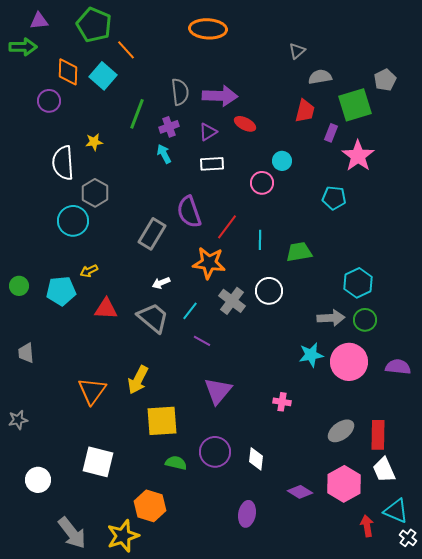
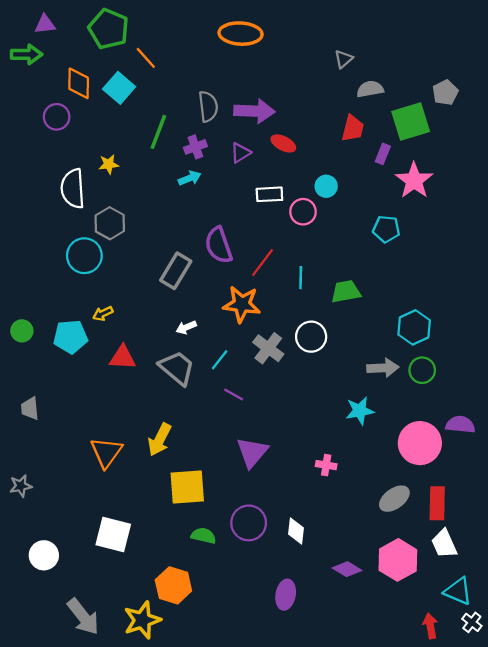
cyan arrow: (164, 154) -> (190, 178), turned 96
white rectangle: (212, 164) -> (269, 194), moved
pink circle: (349, 362) -> (420, 443), moved
red arrow: (367, 526) -> (430, 626), moved

